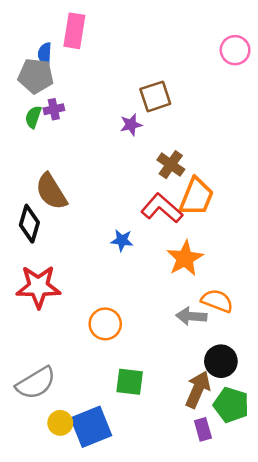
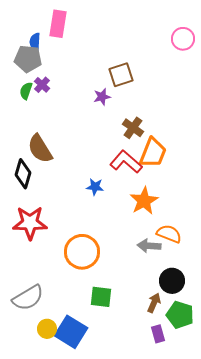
purple cross: (54, 109) -> (42, 85), turned -35
orange circle: (105, 324) -> (82, 252), size x1.4
brown arrow: (198, 389) -> (154, 303), size x0.7
blue square: (91, 427) -> (71, 332), turned -36

